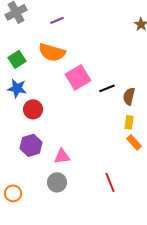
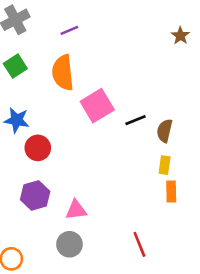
orange semicircle: (52, 52) -> (63, 73), turned 68
green square: (17, 59) -> (15, 66), moved
orange rectangle: (134, 142) -> (171, 191), turned 42

